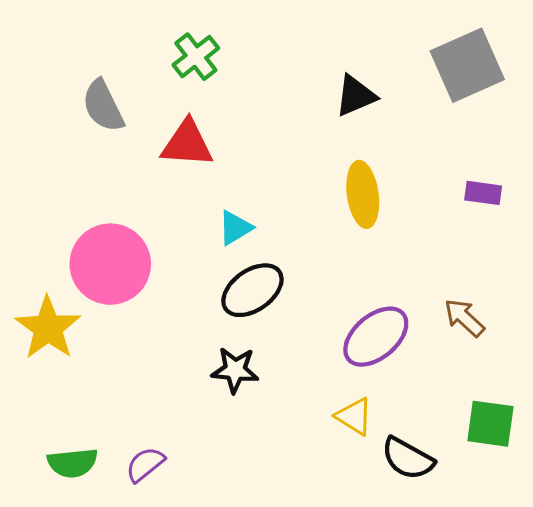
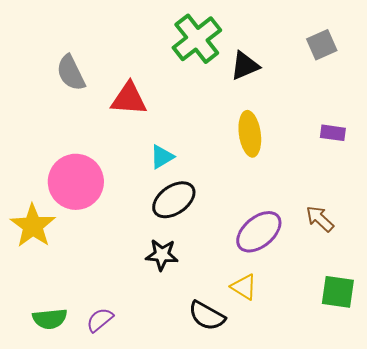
green cross: (196, 57) -> (197, 39), moved, size x1.5
gray square: (467, 65) -> (322, 45), size x0.6
black semicircle: (408, 459) -> (207, 316), moved

